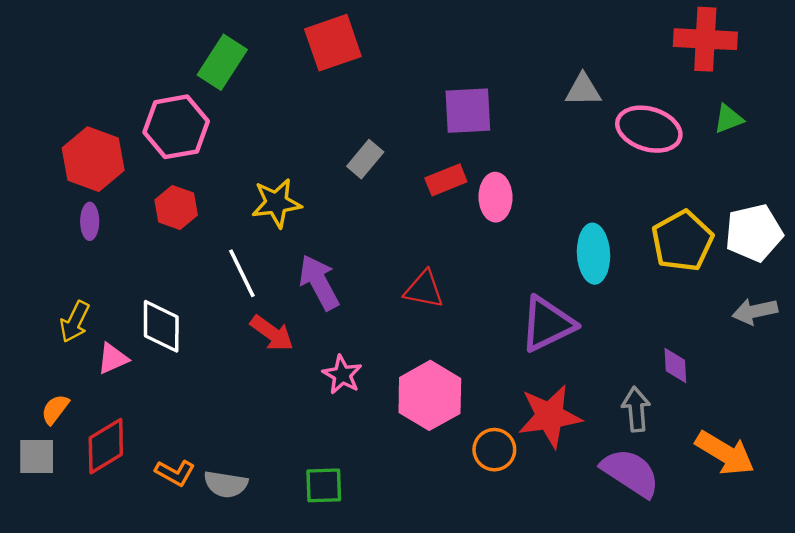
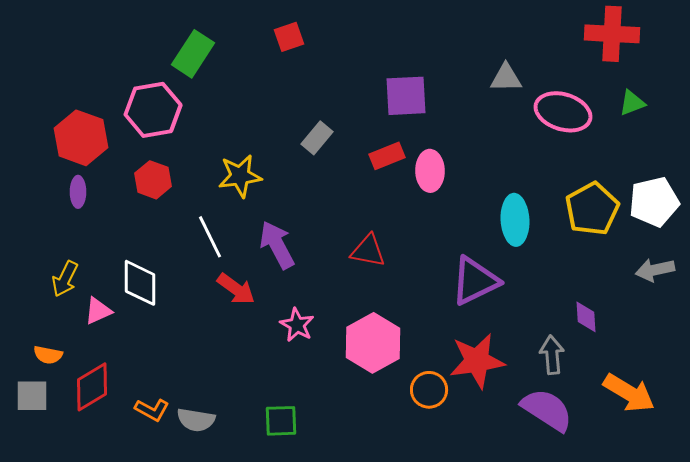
red square: (333, 43) -> (289, 37), size x0.6
orange semicircle: (55, 409) -> (48, 355), turned -116

